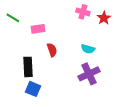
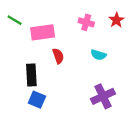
pink cross: (83, 12) -> (86, 22), moved
pink rectangle: (38, 29) -> (43, 32), size x1.5
purple cross: (89, 74) -> (103, 96), moved

